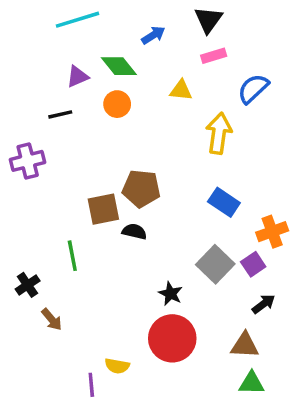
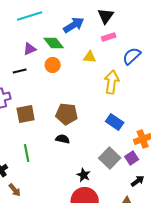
blue arrow: (153, 35) -> (74, 25), size x1.5
brown square: (103, 209) -> (26, 114), moved

